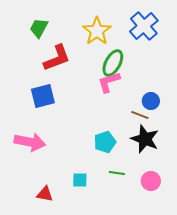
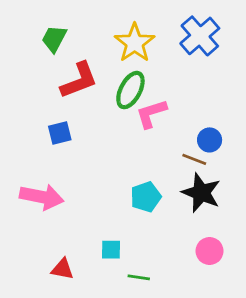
green ellipse: (113, 63) -> (130, 90), moved
blue square: (43, 96) -> (60, 133), size x0.7
green line: (117, 173) -> (139, 277), moved

